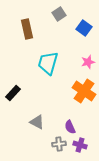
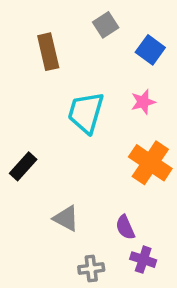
pink star: (88, 62) -> (143, 102), moved
gray cross: (59, 144) -> (91, 269), moved

